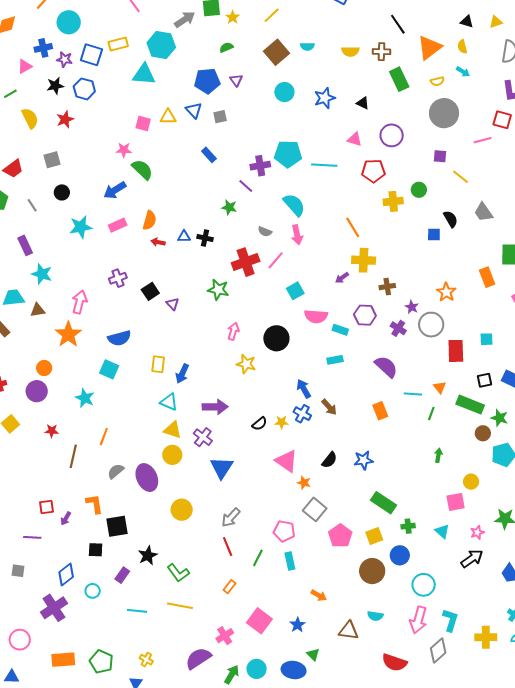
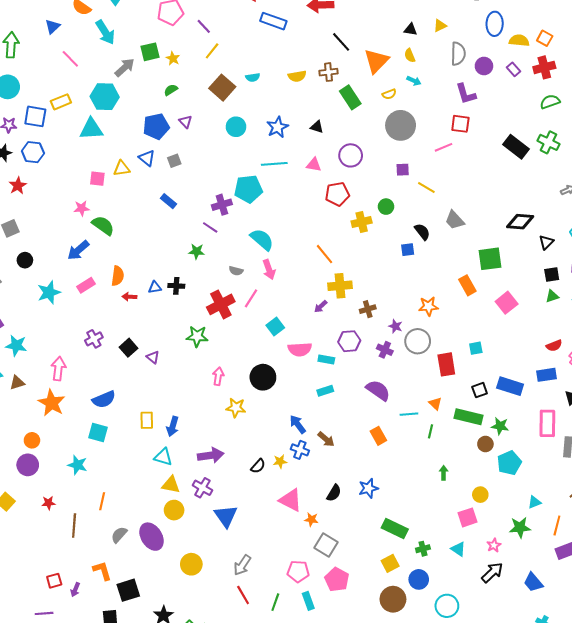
cyan line: (324, 165) -> (274, 164), moved
orange star: (446, 292) -> (428, 306), turned -30
pink pentagon: (340, 536) -> (337, 579), moved

